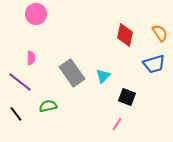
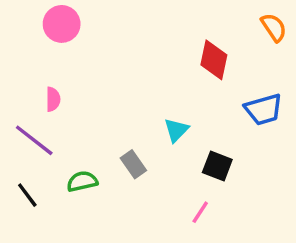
orange semicircle: (160, 33) -> (274, 27), moved
gray rectangle: (72, 73) -> (133, 164), moved, size x0.6

